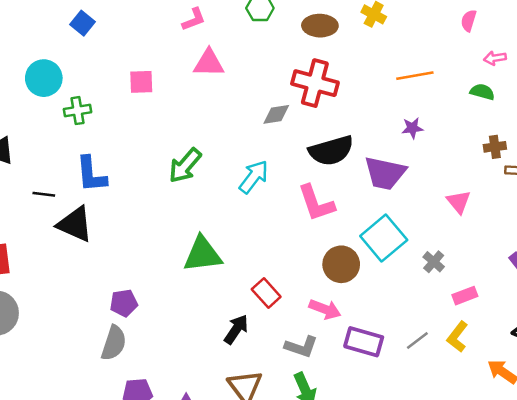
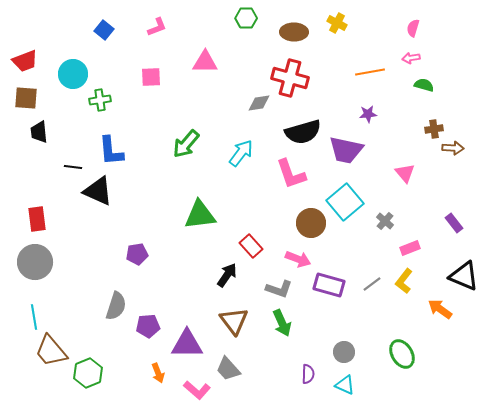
pink L-shape: (194, 19) -> (157, 27), moved
pink arrow: (495, 58) -> (411, 58), moved
gray semicircle: (114, 343) -> (116, 306), moved

